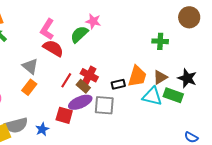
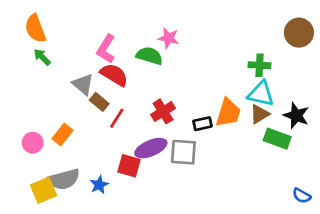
green semicircle: (79, 34) -> (149, 56), turned 60
gray triangle: (30, 66) -> (83, 84), moved
red cross: (89, 75) -> (163, 111), turned 30
red line: (66, 80) -> (117, 118), moved
brown rectangle: (83, 86) -> (99, 102), moved
orange rectangle: (29, 87) -> (63, 135), moved
cyan triangle: (152, 96) -> (261, 94), moved

